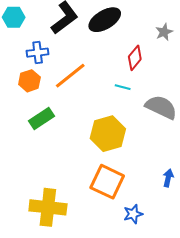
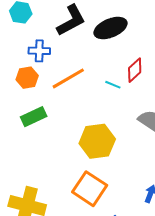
cyan line: (123, 87) -> (113, 85), moved

